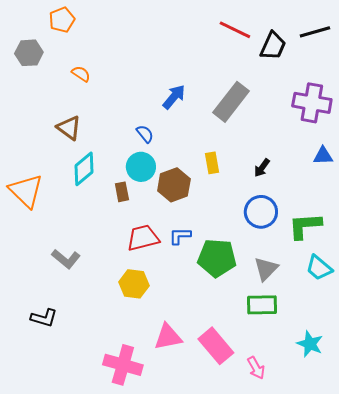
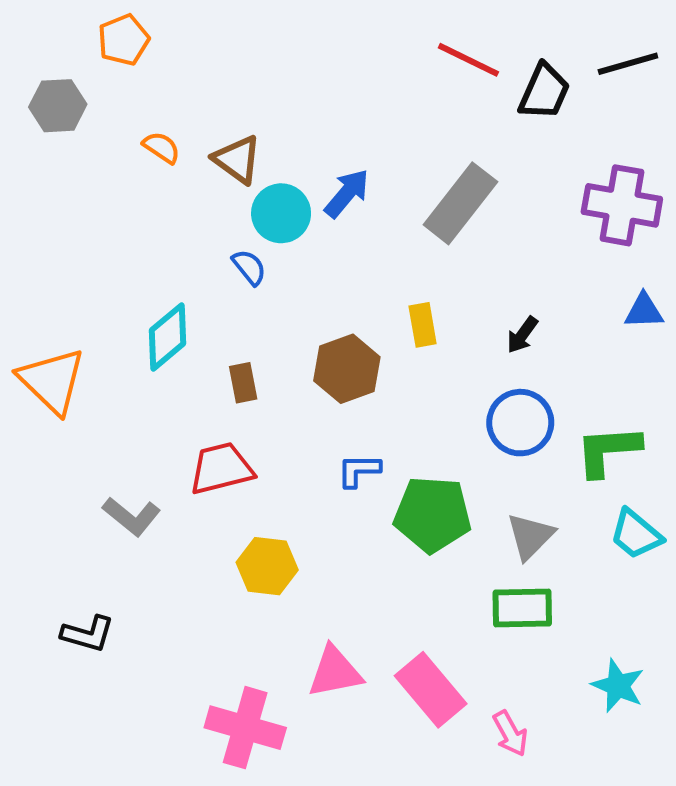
brown triangle: (69, 128) -> (237, 159), moved
blue semicircle: (145, 134) -> (249, 267), moved
cyan circle: (141, 167) -> (281, 213), moved
red trapezoid: (143, 238) -> (221, 468), moved

